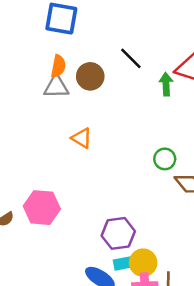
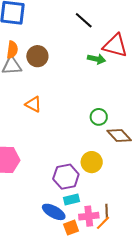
black line: (131, 58) -> (84, 20), moved
green arrow: (166, 84) -> (97, 59), turned 108
yellow circle: (143, 263) -> (92, 162), moved

